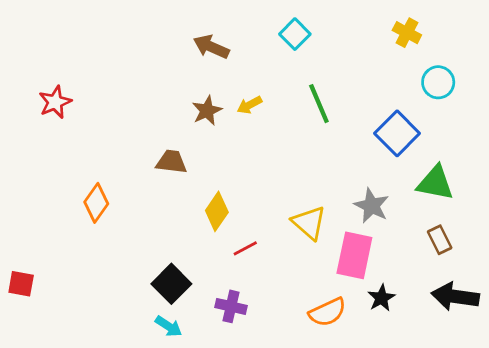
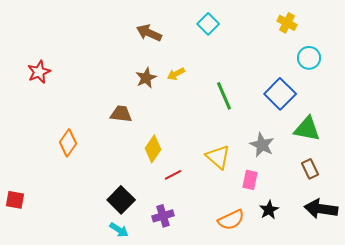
green line: (319, 104) -> (224, 96), moved
pink rectangle: (354, 255) -> (250, 180), size x0.6
purple cross: (231, 306) -> (163, 216), turned -30

